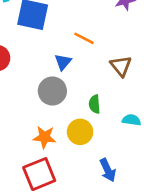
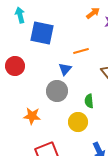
orange line: (84, 38) -> (81, 51), turned -42
orange star: (44, 137) -> (32, 116), moved

